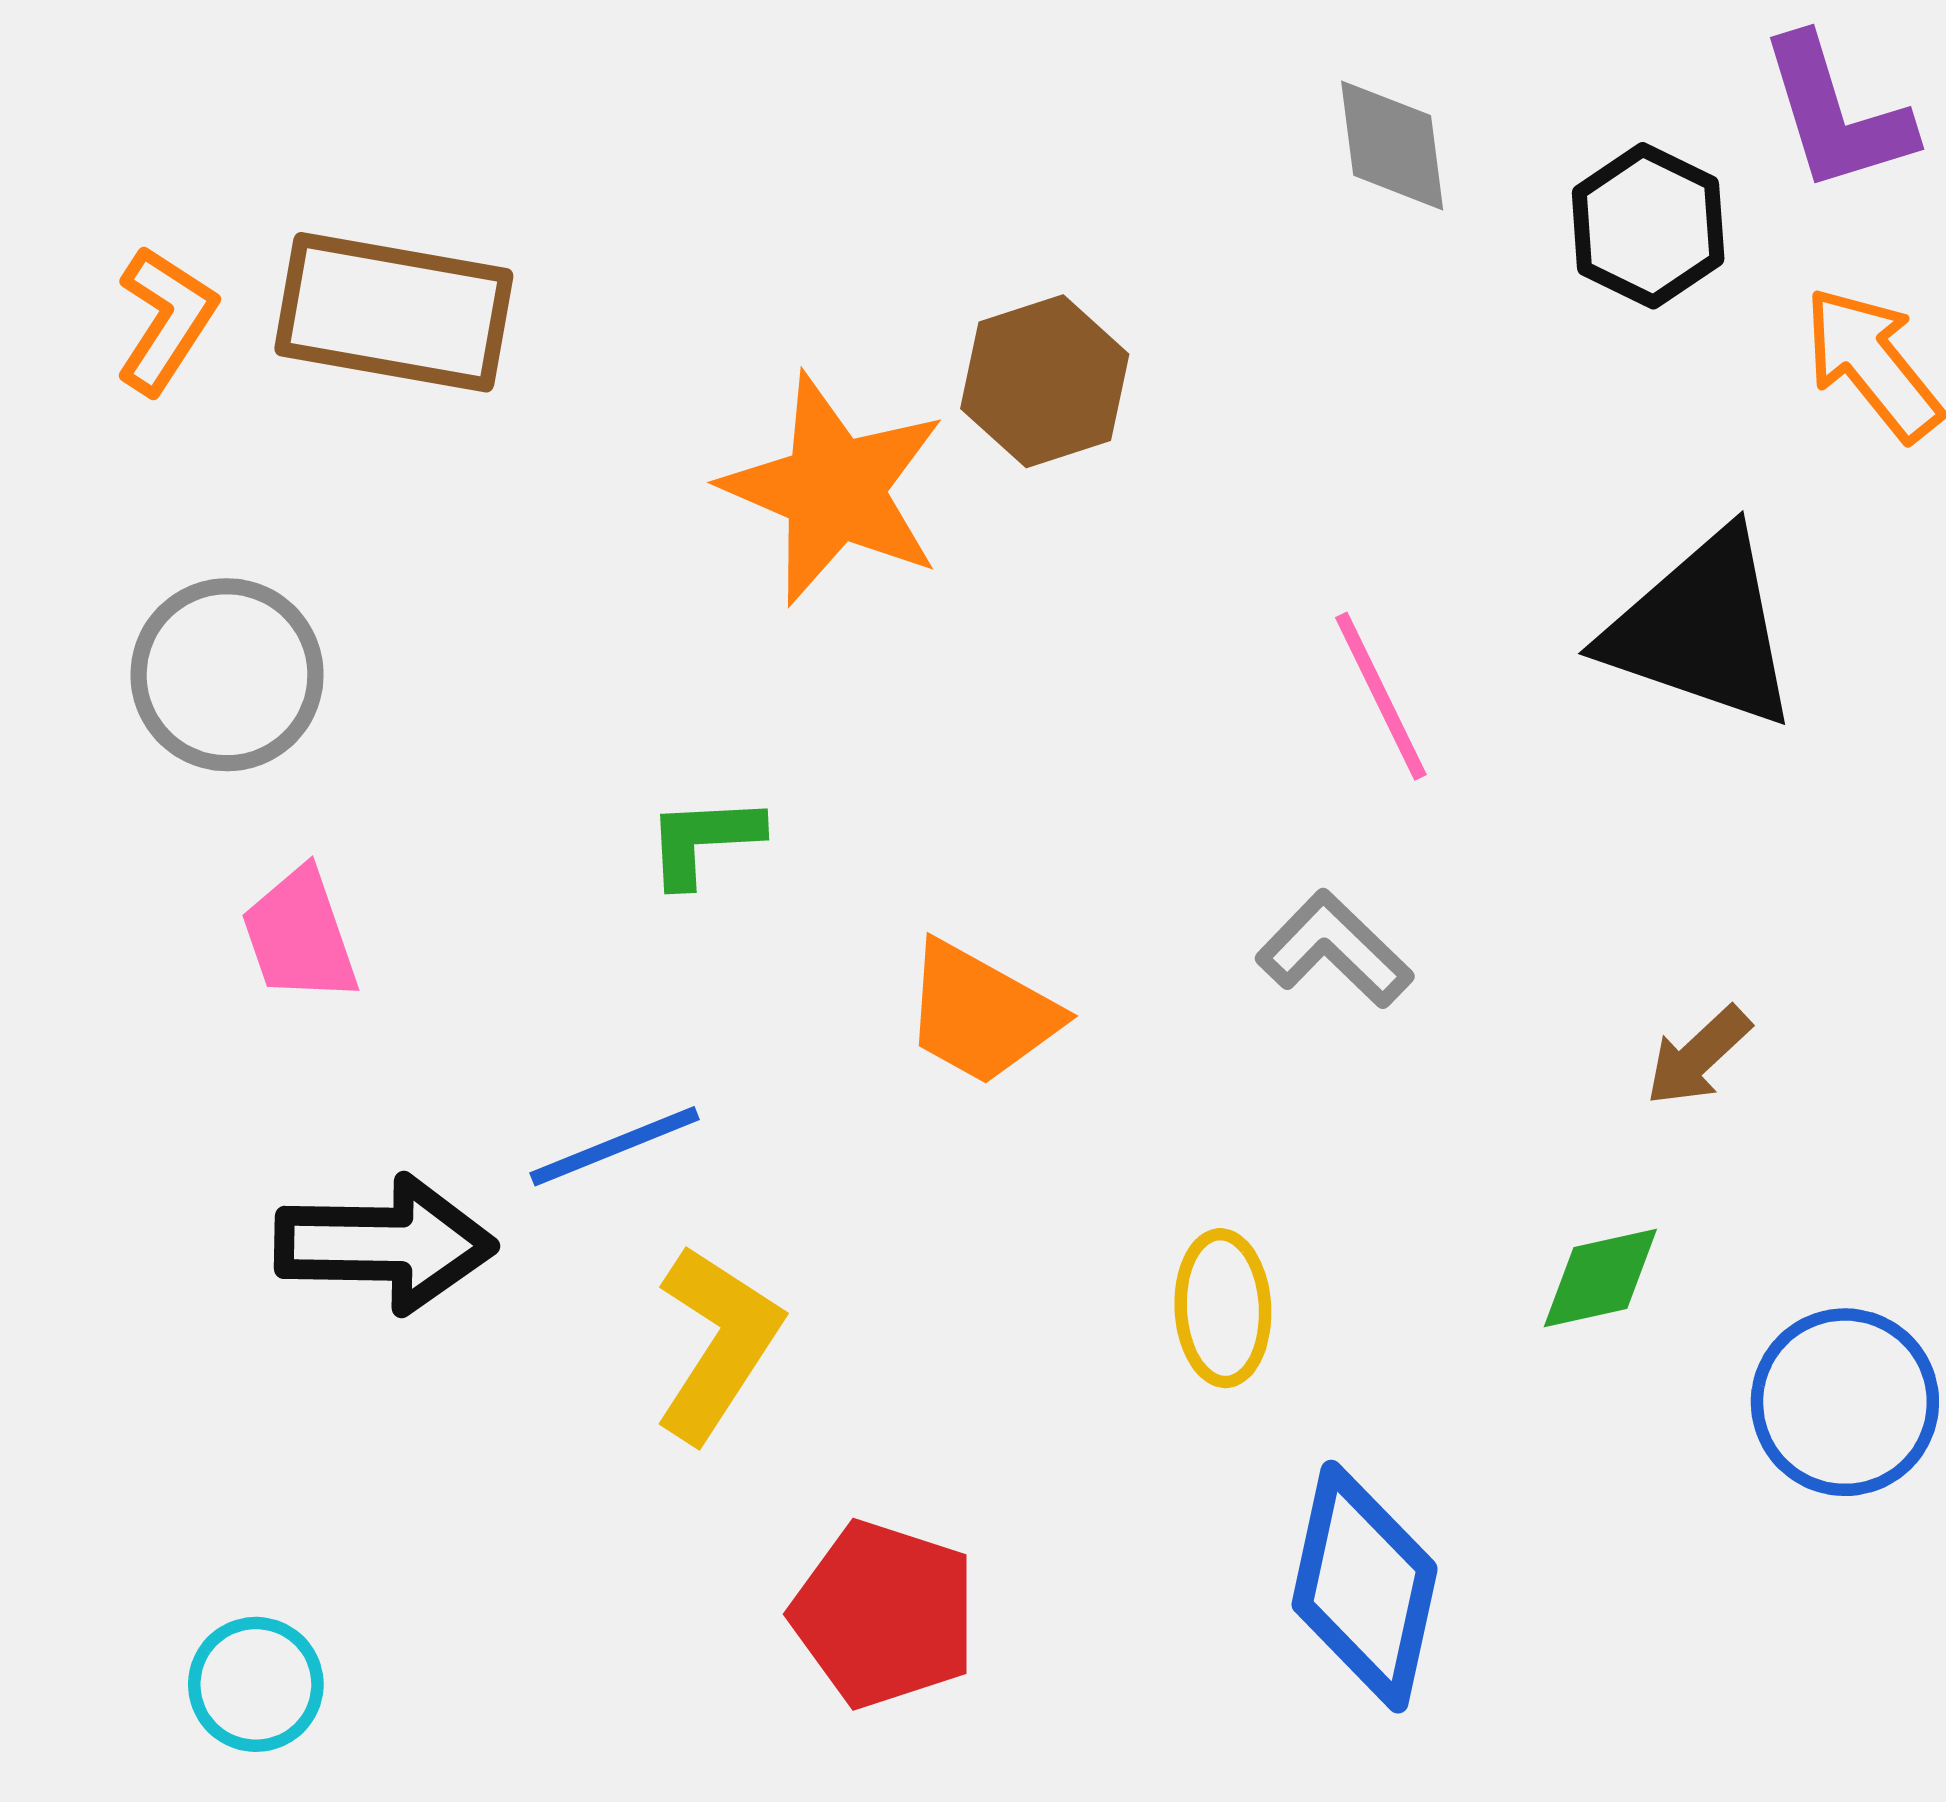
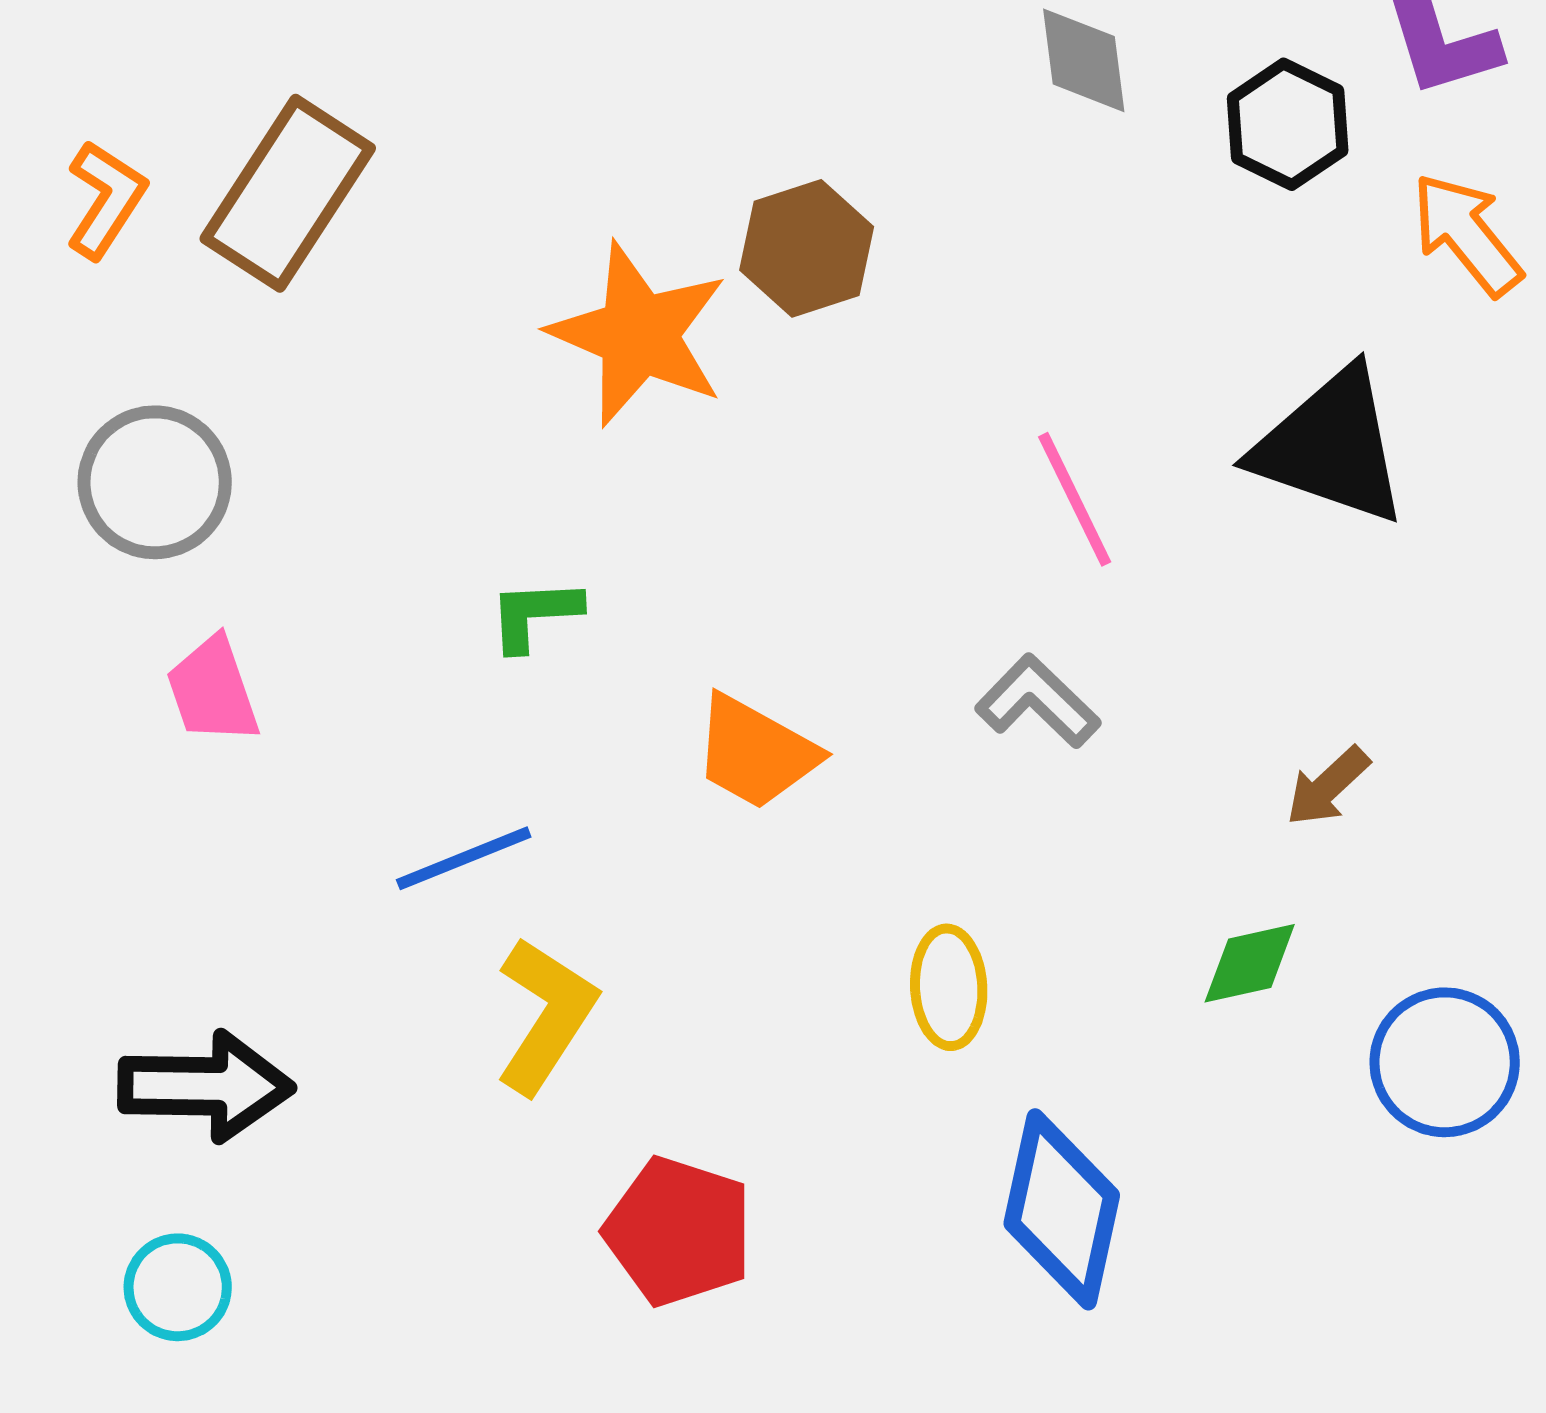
brown rectangle: (394, 312) -> (288, 193), turned -67
black arrow: (385, 1244) -> (206, 1086), moved

